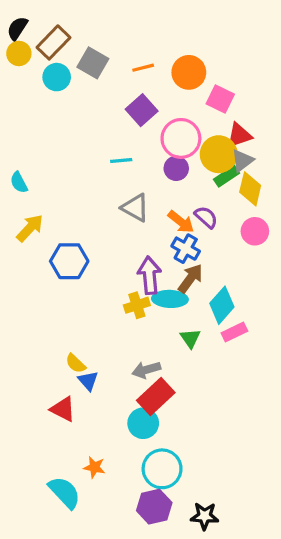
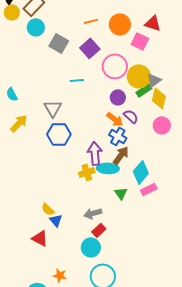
gray square: (93, 63) -> (59, 43), moved
red triangle: (239, 135) -> (153, 23), moved, turned 36
purple circle: (176, 168) -> (118, 97), moved
gray triangle: (135, 208) -> (53, 108), moved, turned 30
blue hexagon: (69, 261) -> (59, 134), moved
red rectangle: (156, 396) -> (99, 230), size x0.6

